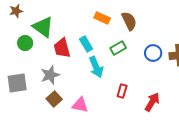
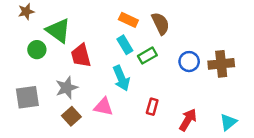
cyan rectangle: (86, 44) -> (125, 45), moved
pink triangle: (80, 105) -> (103, 107), moved

